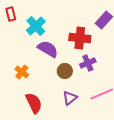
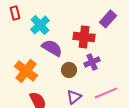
orange cross: (22, 72) -> (26, 71), size x1.6

